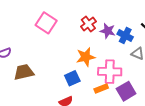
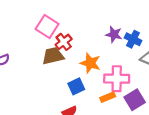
red cross: (88, 24) -> (64, 42), moved
orange star: (86, 57) -> (90, 63), turned 30
brown trapezoid: (24, 72) -> (53, 56), moved

